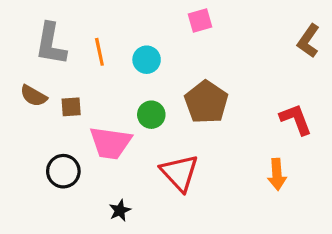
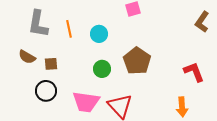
pink trapezoid: (110, 143) -> (86, 102), moved
black circle: (63, 171) -> (46, 91), moved

